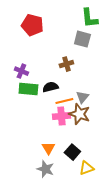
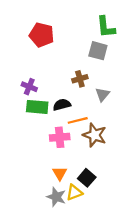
gray triangle: (82, 97) -> (102, 95), moved
pink cross: (61, 116) -> (60, 137), moved
yellow triangle: (86, 168) -> (74, 192), moved

